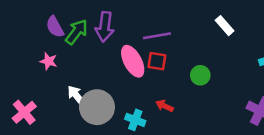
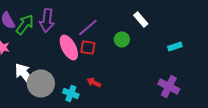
purple line: (157, 36) -> (88, 28), turned -30
green circle: (200, 75) -> (122, 40), moved
white arrow: (77, 96) -> (25, 74), size x1.4

